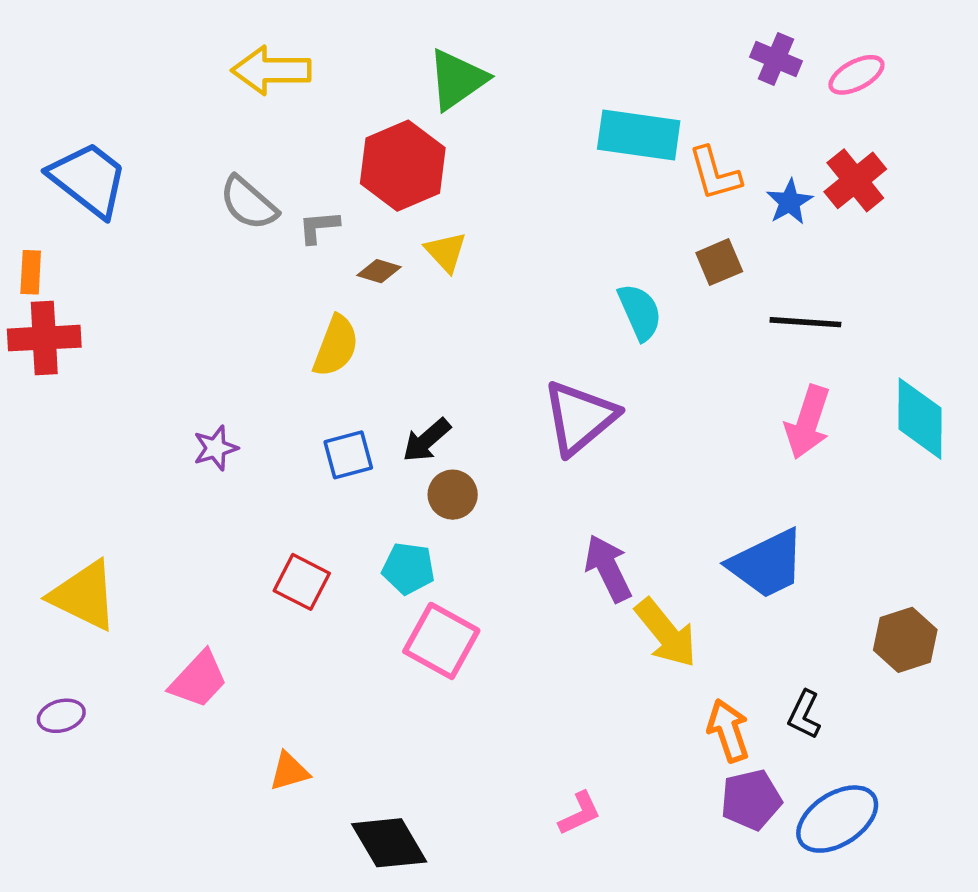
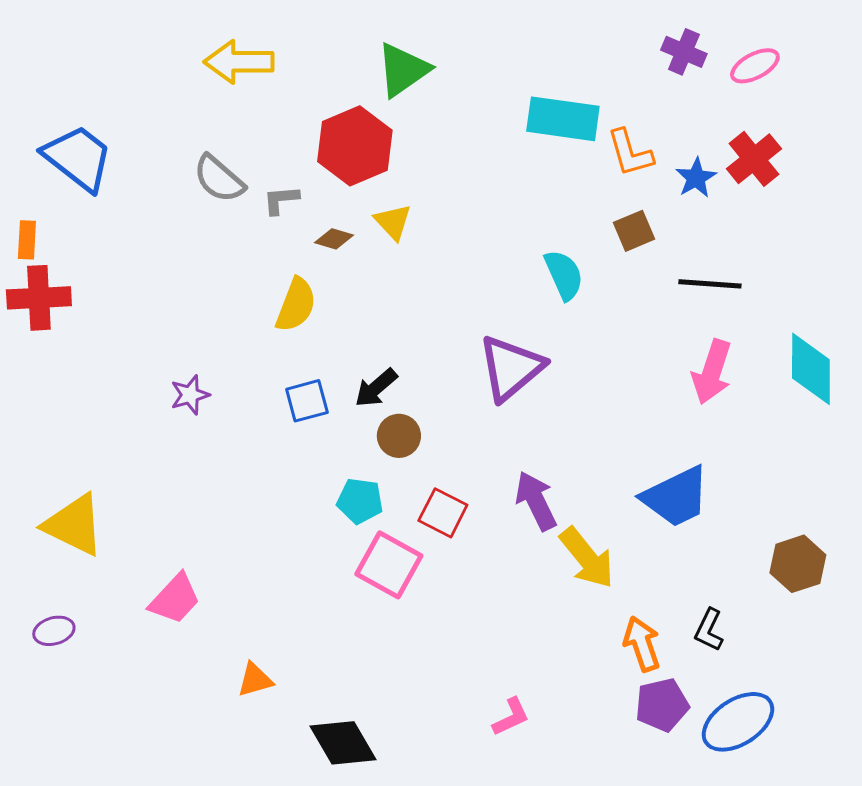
red square: (302, 582) -> (443, 513), moved

